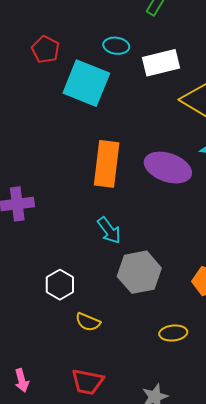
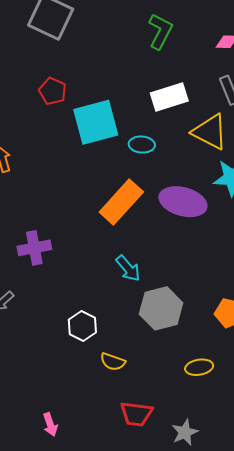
cyan ellipse: (116, 46) -> (142, 145), moved
cyan square: (86, 83) -> (96, 122), turned -33
orange rectangle: (107, 164) -> (121, 202), turned 39
red trapezoid: (87, 382) -> (136, 414), moved

